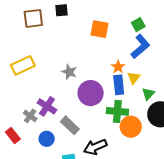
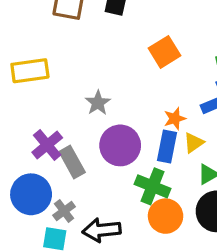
orange square: (99, 29) -> (165, 52), turned 30
gray cross: (30, 116) -> (64, 211), moved
gray rectangle: (70, 125) -> (72, 162), moved
blue circle: (47, 139) -> (31, 194), size x1.6

